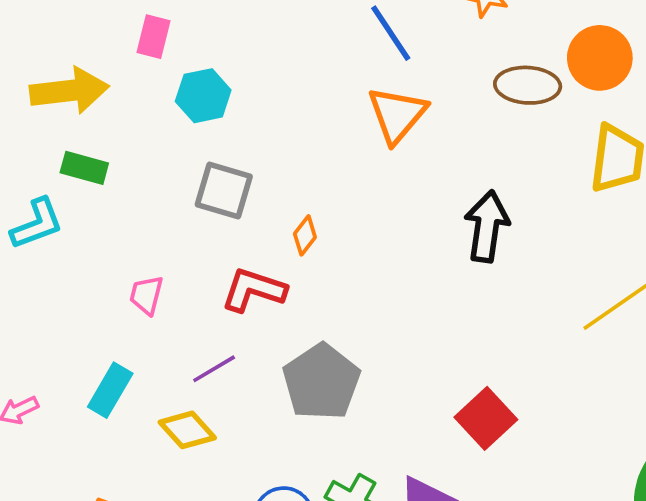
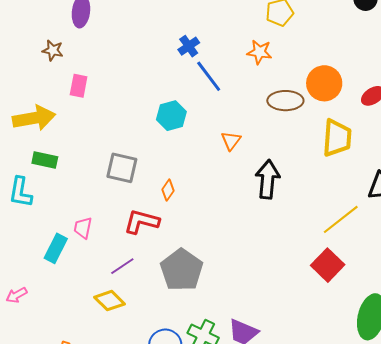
cyan hexagon: (203, 96) -> (171, 116), moved
orange triangle: (397, 115) -> (231, 141), moved, size x0.6
cyan L-shape: (37, 224) -> (21, 192), turned 124
cyan rectangle: (110, 390) -> (56, 248), moved
red square: (486, 418) -> (328, 265), moved

